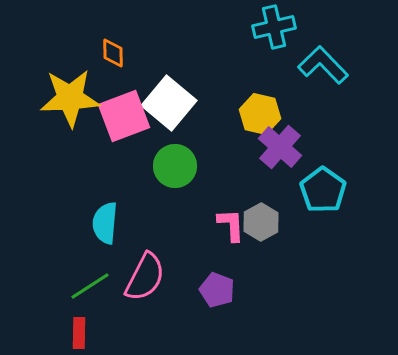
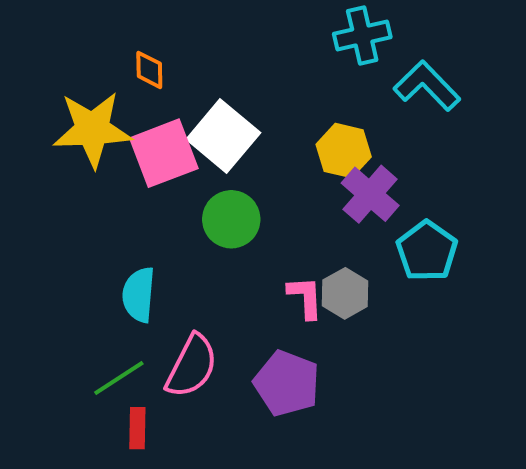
purple pentagon: (217, 290) -> (287, 383), size x1.4
red rectangle: (79, 333) -> (137, 428), moved

